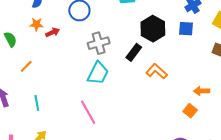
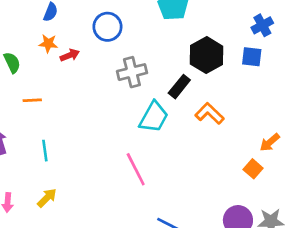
orange line: (26, 66) -> (32, 100), turned 40
cyan trapezoid: (98, 73) -> (154, 117), moved
orange arrow: (202, 91) -> (270, 142), turned -42
pink line: (88, 112) -> (136, 169), moved

